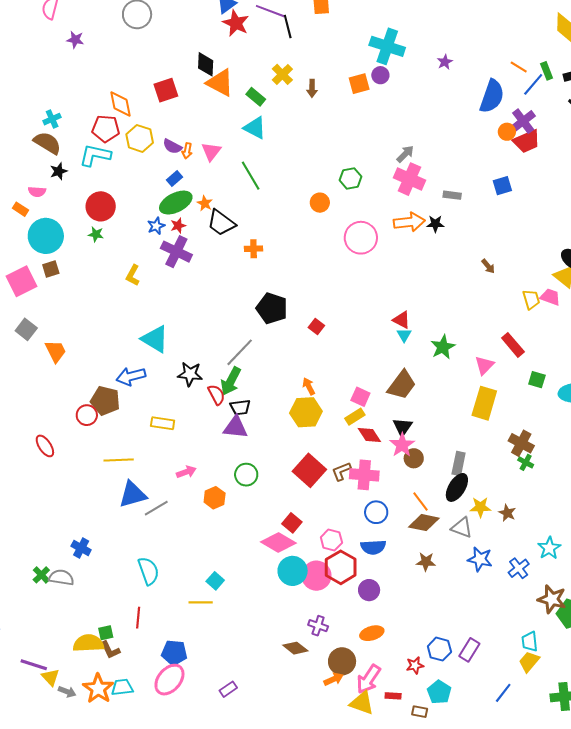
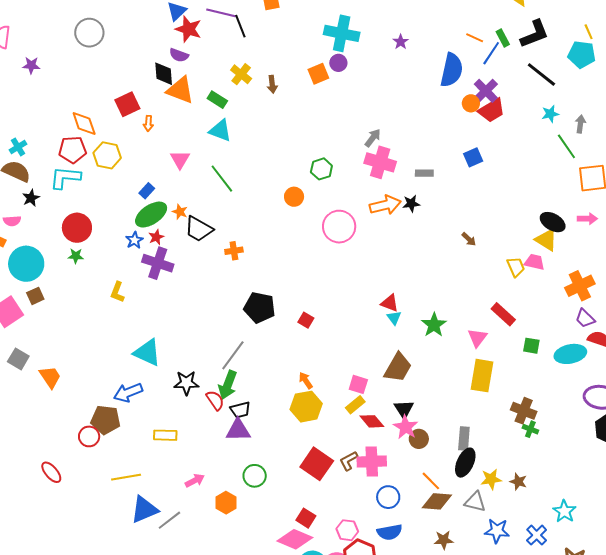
purple semicircle: (172, 146) -> (179, 55), moved
orange arrow: (187, 151) -> (148, 123), moved

